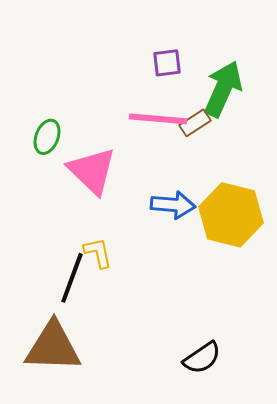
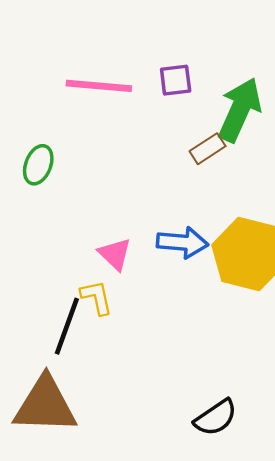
pink line: (158, 119) -> (99, 86), moved
pink triangle: (92, 171) -> (115, 254), moved, size x0.6

